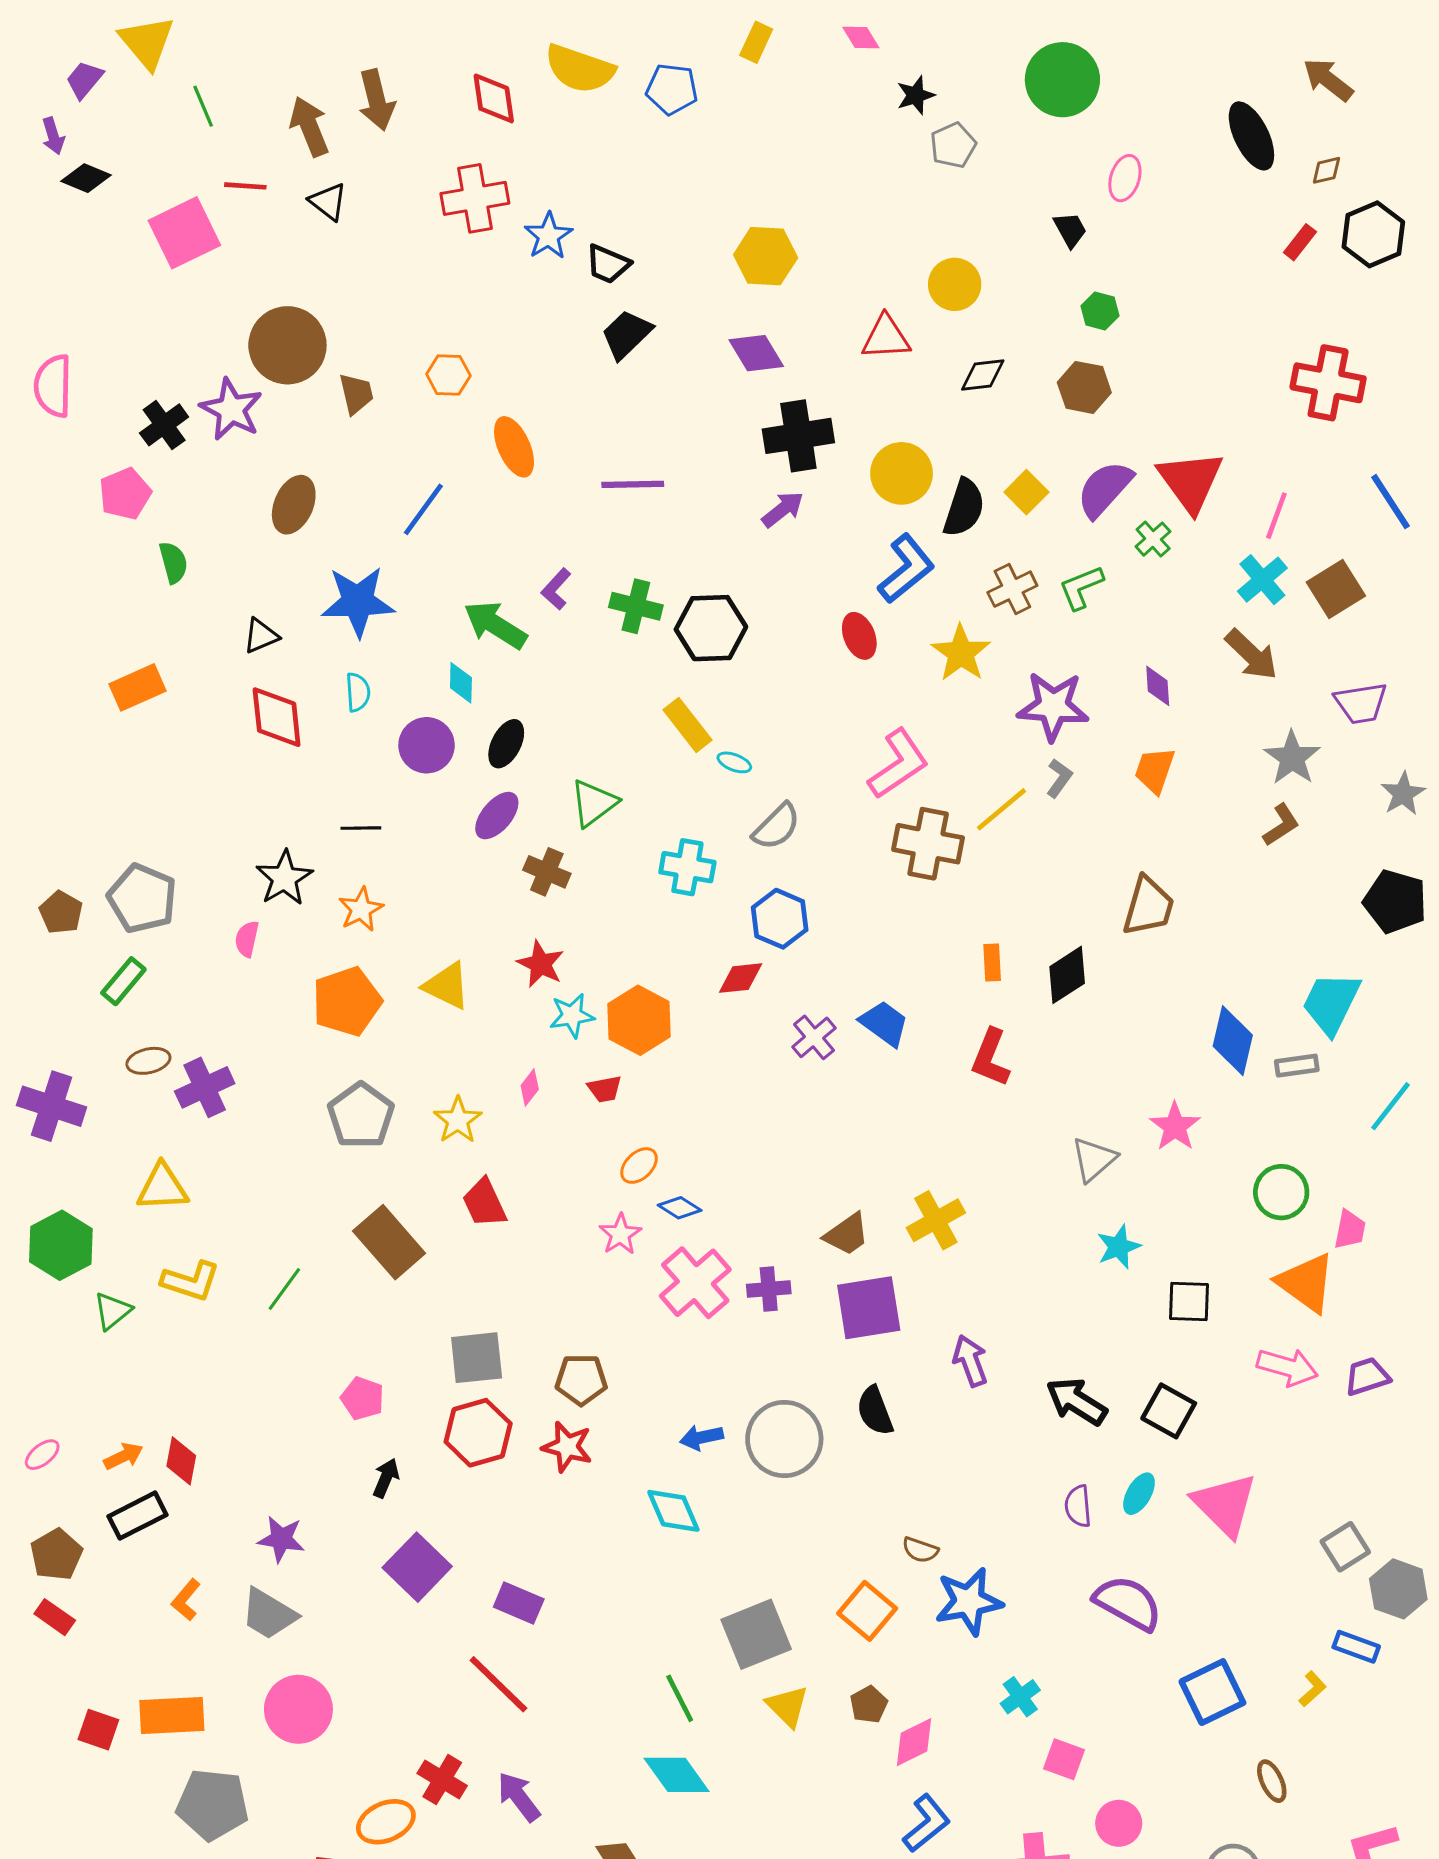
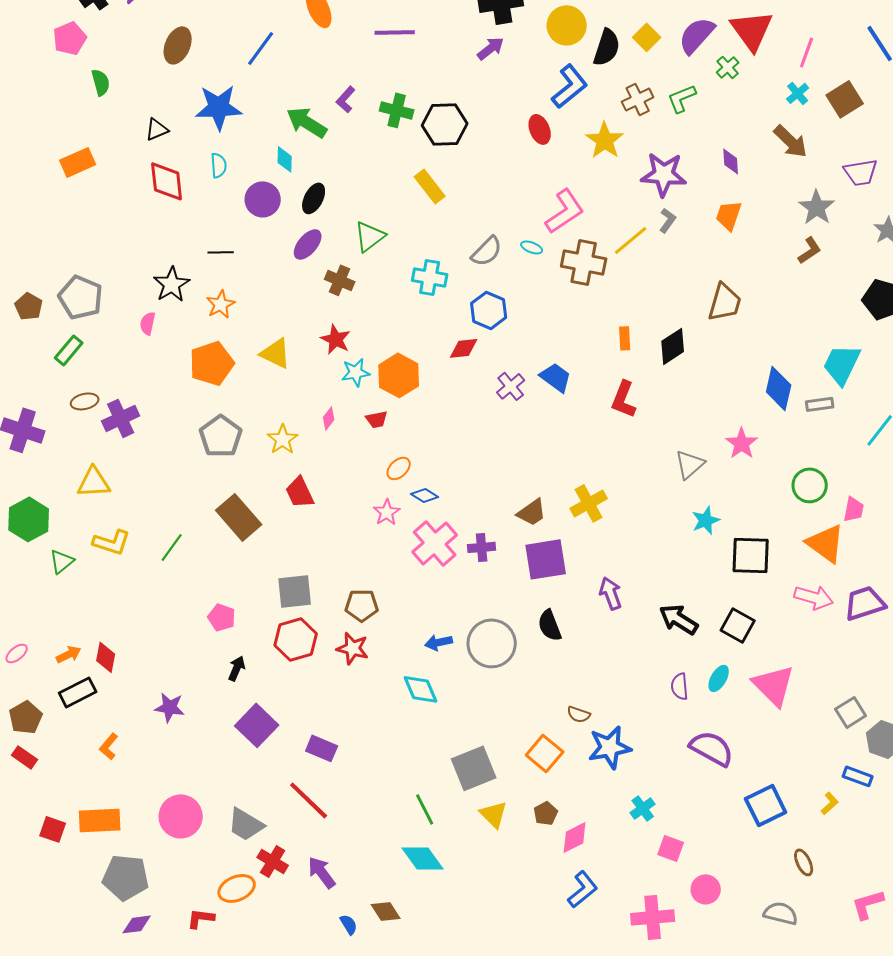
cyan cross: (1262, 580) -> (798, 93), size x0.7
cyan ellipse: (734, 762) -> (532, 247), moved
black square: (1189, 1301) -> (751, 555), size x1.4
purple trapezoid: (1367, 1376) -> (865, 603), size x1.4
gray trapezoid: (269, 1614) -> (246, 824), moved

